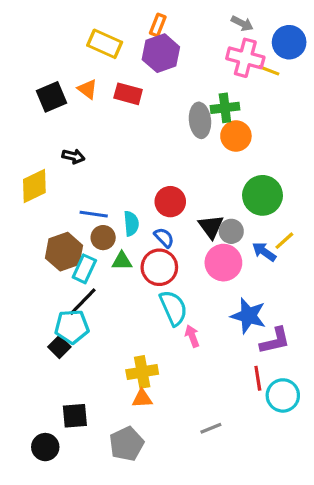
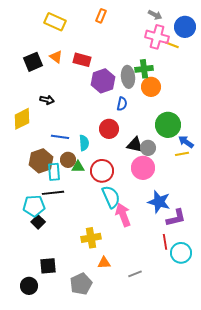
yellow rectangle: (105, 44) -> (55, 22), moved
purple hexagon: (161, 53) -> (103, 81), moved
black triangle: (211, 227) -> (135, 145), turned -42
brown circle: (103, 238) -> (68, 160), moved
blue semicircle: (164, 238) -> (122, 104), moved, turned 56
yellow line: (284, 241) -> (182, 154), turned 32
blue arrow: (264, 252) -> (186, 142), moved
cyan rectangle: (84, 269) -> (54, 172), turned -30
black line: (83, 302) -> (53, 193), turned 40
cyan pentagon: (72, 327) -> (34, 206), moved
pink arrow: (192, 336) -> (123, 215), size x1.6
orange triangle: (142, 399) -> (104, 263), moved

